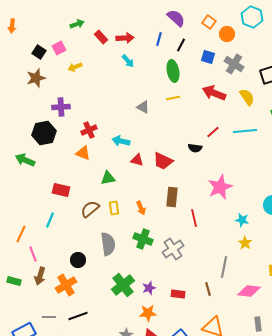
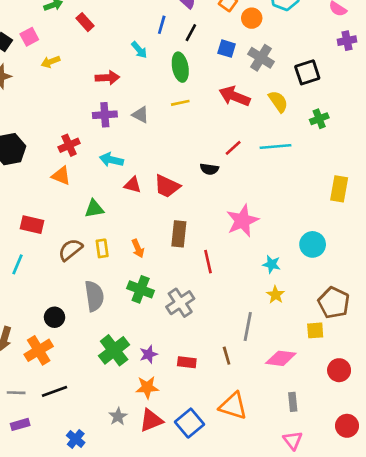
red arrow: (125, 38) -> (107, 78), moved
cyan arrow: (128, 61) -> (139, 50), moved
purple cross: (61, 107) -> (105, 115), moved

